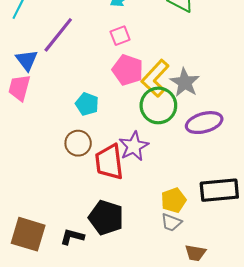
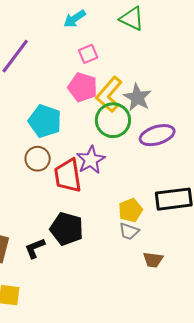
pink square: (120, 36) -> (88, 54), moved
cyan pentagon: (87, 104) -> (45, 121), size x1.5
black L-shape: (72, 237) -> (35, 248), turned -35

